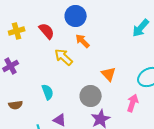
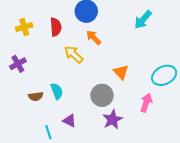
cyan arrow: (141, 28) -> (143, 20), moved
red semicircle: (47, 31) -> (56, 27), turned 36
brown semicircle: (16, 105) -> (36, 96), moved

